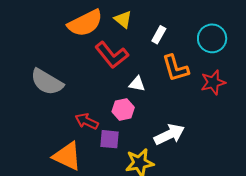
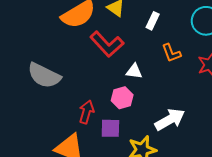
orange L-shape: (175, 68) -> (171, 53), size x0.7
red arrow: (87, 121) -> (86, 112), turned 85

